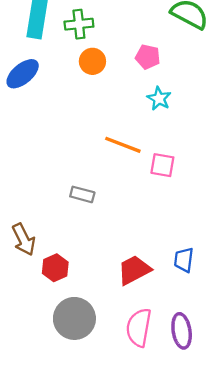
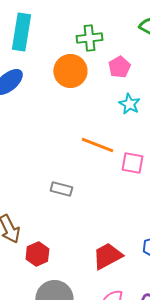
green cross: (79, 24) -> (89, 38), moved
pink pentagon: (148, 57) -> (119, 67), turned 30
orange circle: (92, 61) -> (70, 71), size x1.4

